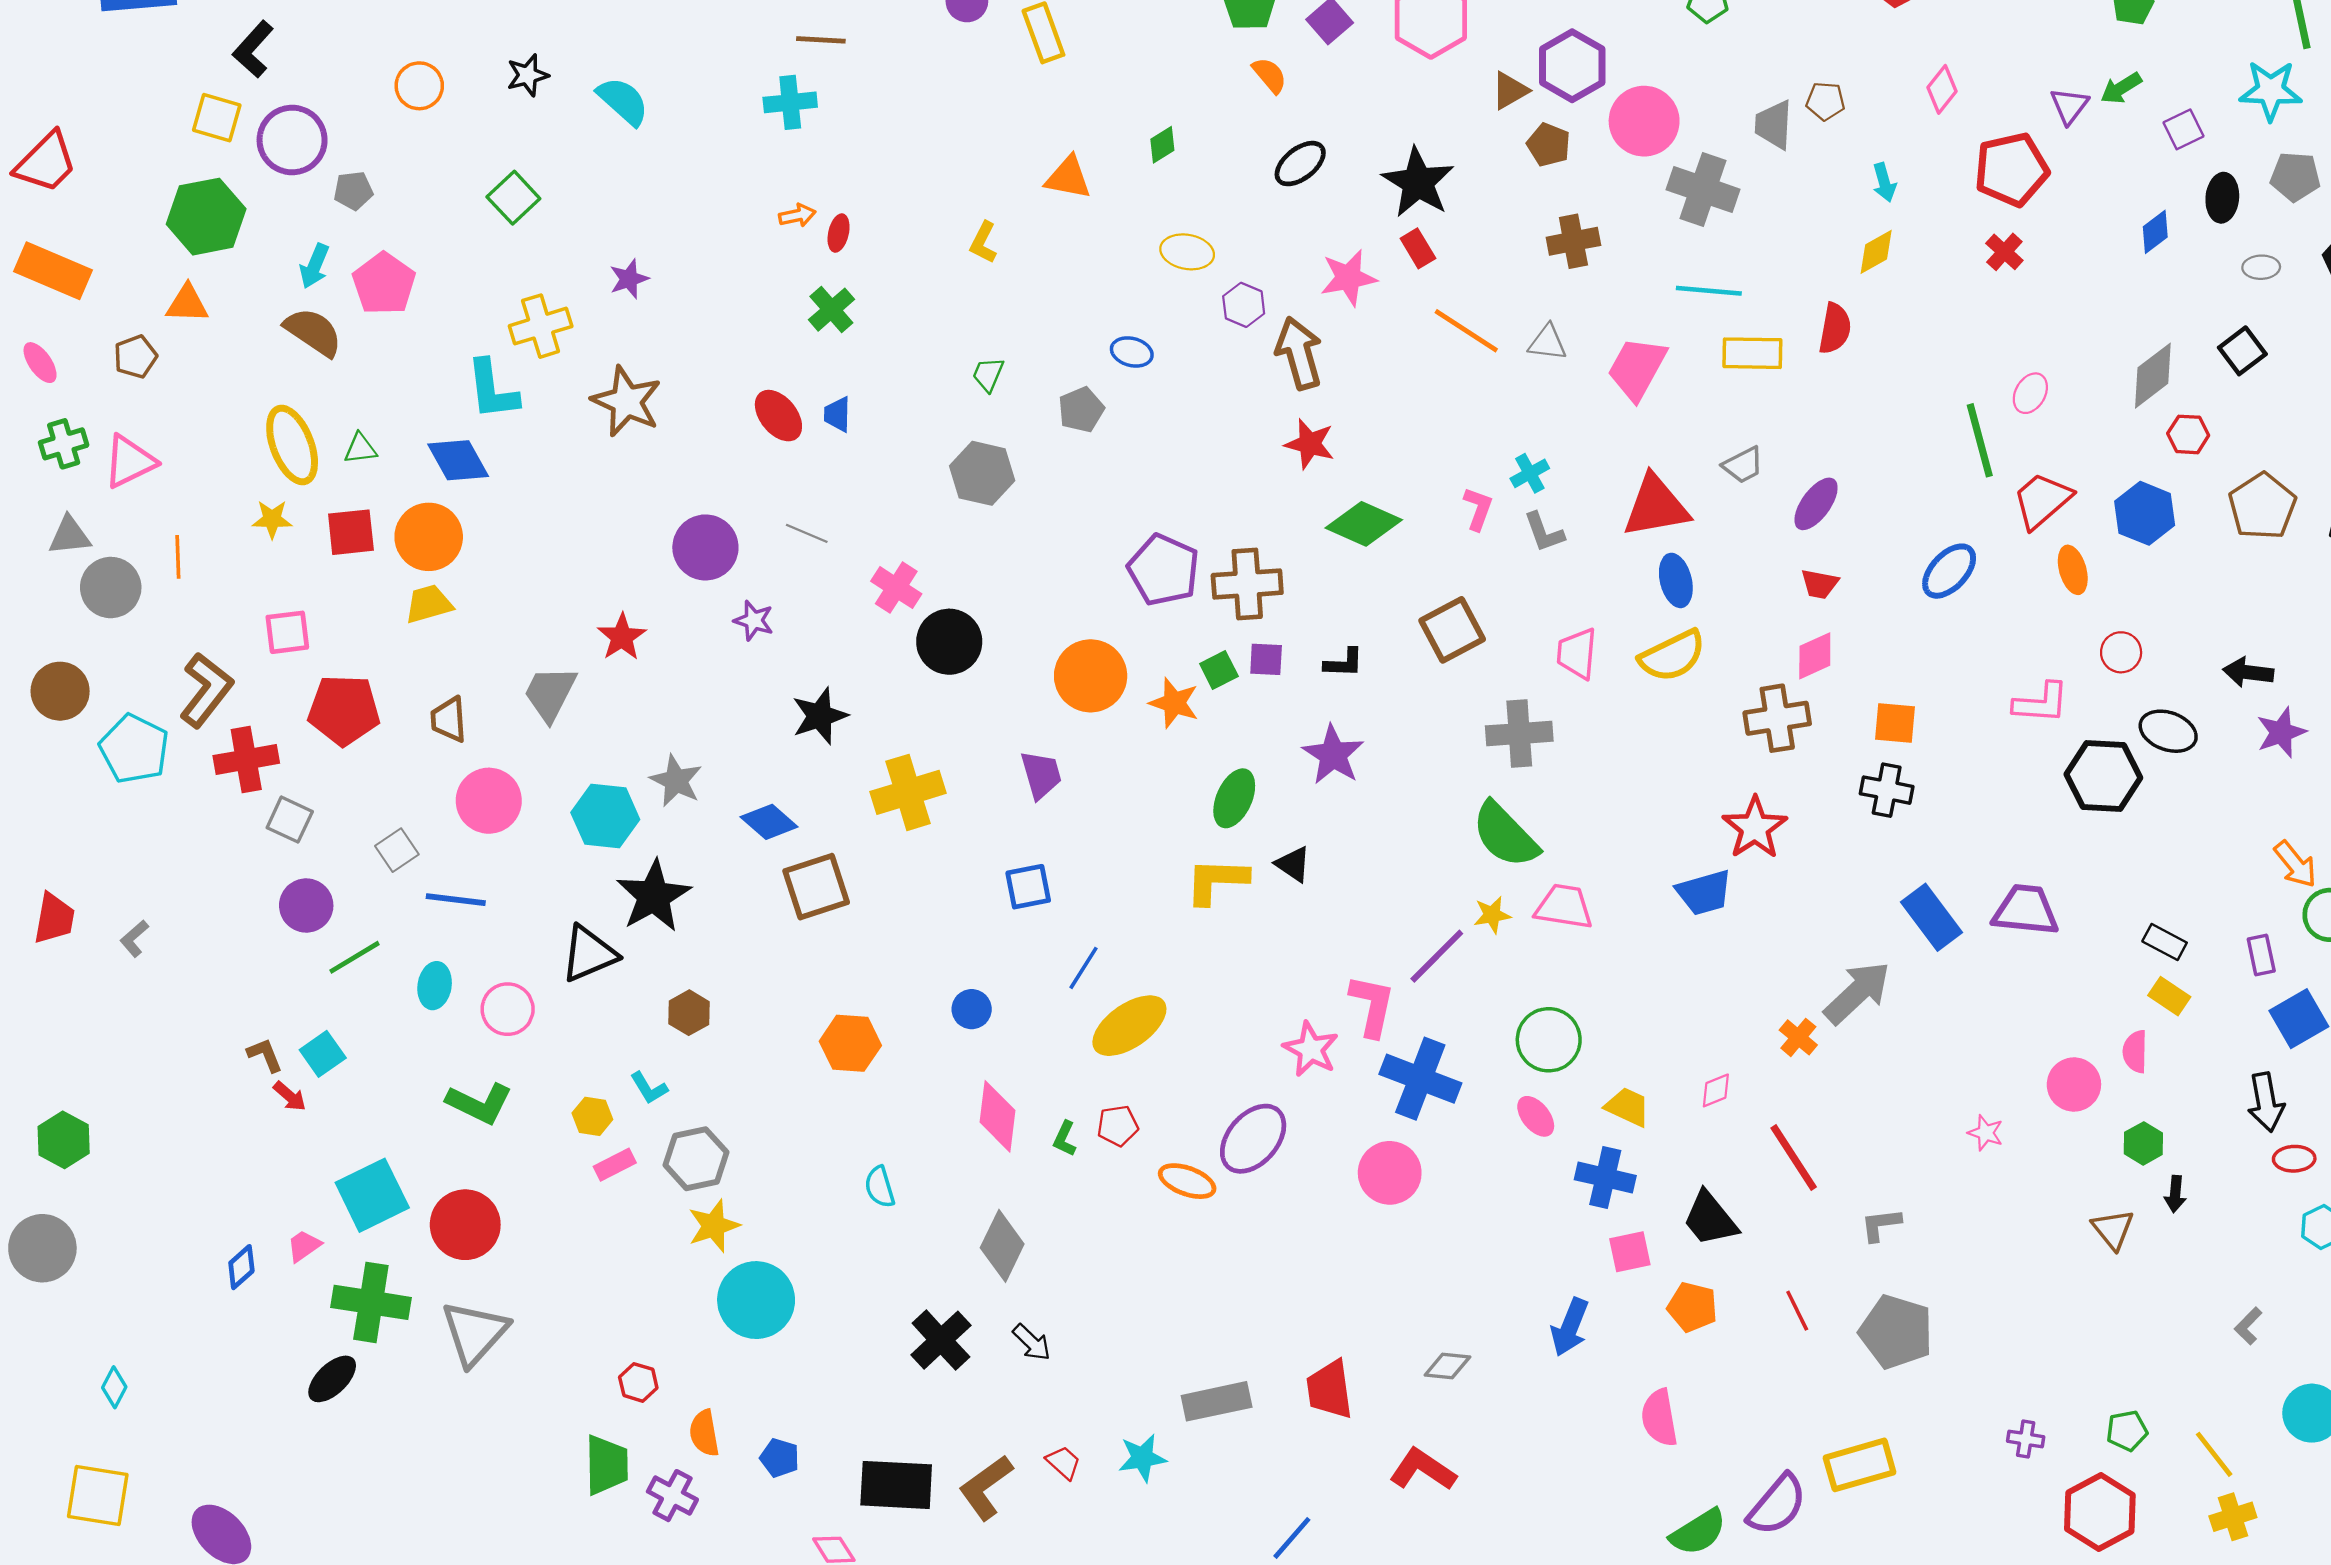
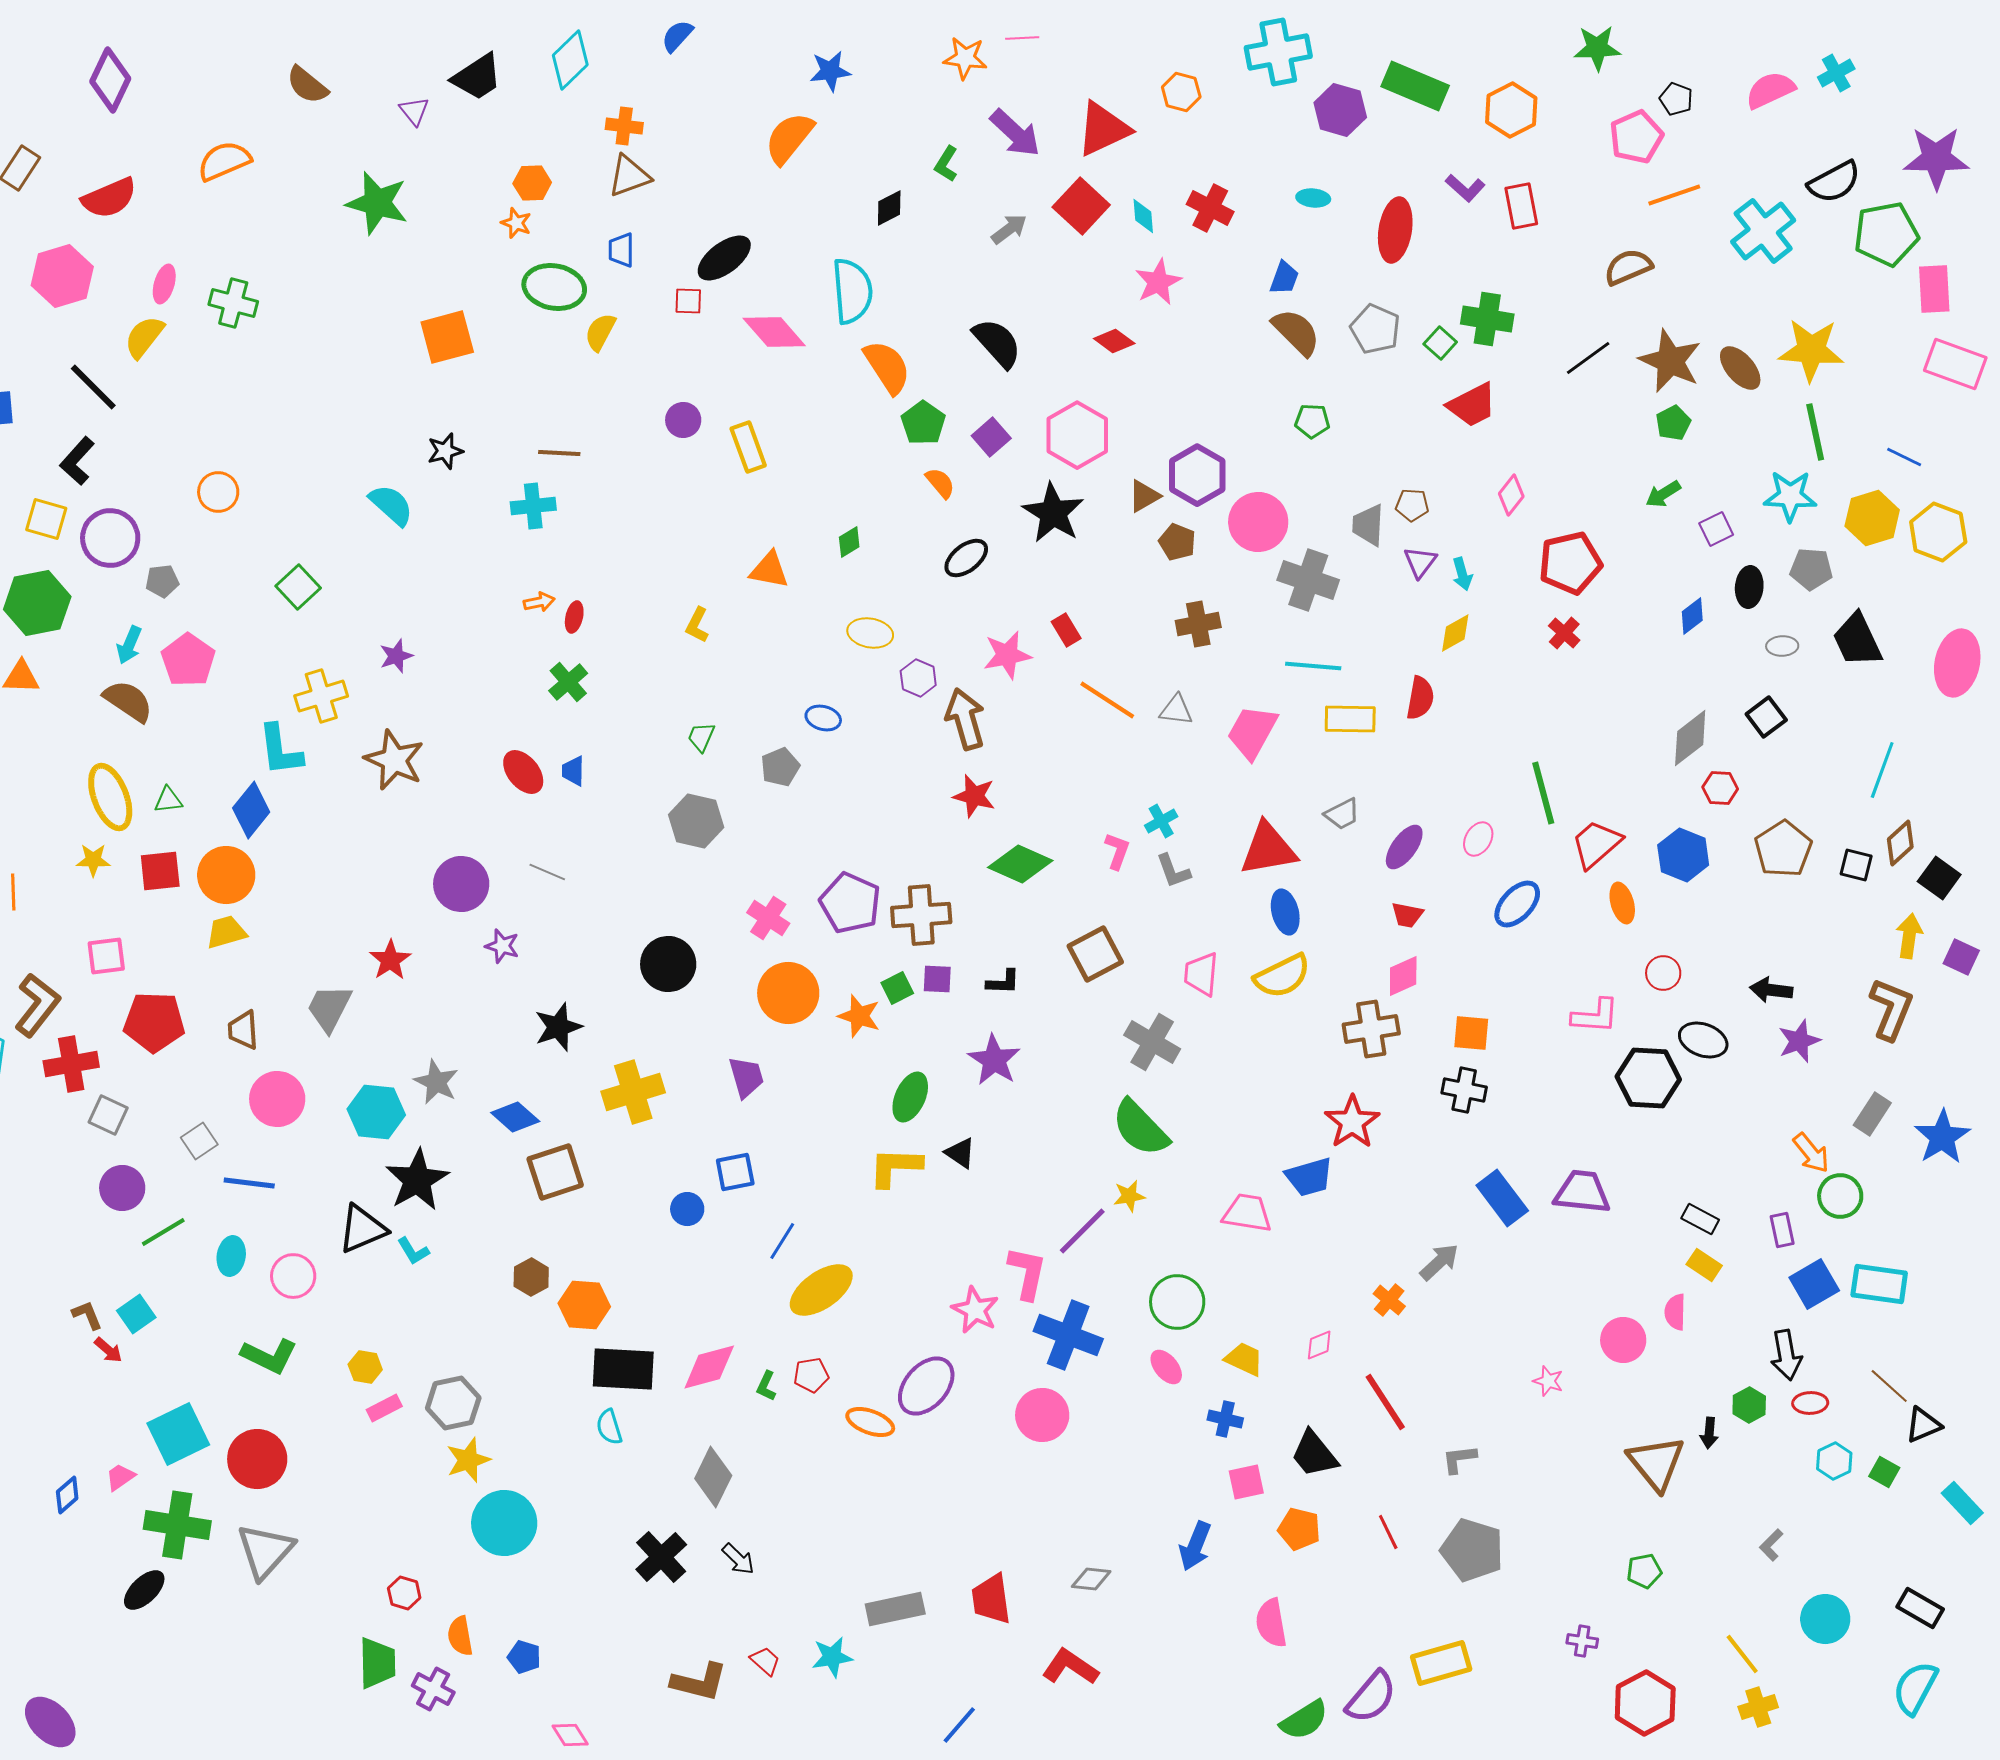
black star: (528, 75) -> (445, 451), moved
purple triangle: (2069, 106) -> (1420, 562), moved
black star: (1418, 182) -> (1053, 513), moved
pink ellipse: (2030, 393) -> (1478, 839), moved
blue diamond: (458, 460) -> (251, 810), turned 68
pink cross: (896, 588) -> (768, 918), moved
gray cross: (1519, 734) -> (1152, 1042), turned 34
pink trapezoid: (1564, 907) -> (1247, 1213), moved
gray arrow: (1857, 993) -> (1439, 1262), size x0.7
blue circle: (972, 1009) -> (687, 1209), moved
brown hexagon: (689, 1013) -> (531, 1277), moved
cyan L-shape: (649, 1088) -> (413, 1251), moved
pink diamond: (998, 1116) -> (709, 1367), turned 68
green hexagon: (2143, 1143) -> (1749, 1405), moved
blue cross: (1605, 1178) -> (1225, 1419), size x0.7
brown triangle: (2113, 1229) -> (1656, 1463), size x1.6
green pentagon: (2127, 1431) -> (1644, 1571), moved
black rectangle: (896, 1485) -> (623, 1369), moved
brown L-shape: (986, 1487) -> (699, 1682), turned -130

